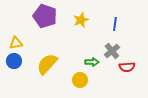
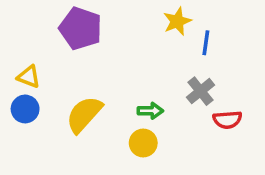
yellow star: (81, 20) -> (177, 21), moved
yellow triangle: (16, 43) -> (29, 77), turned 32
green arrow: (92, 62) -> (150, 111), moved

